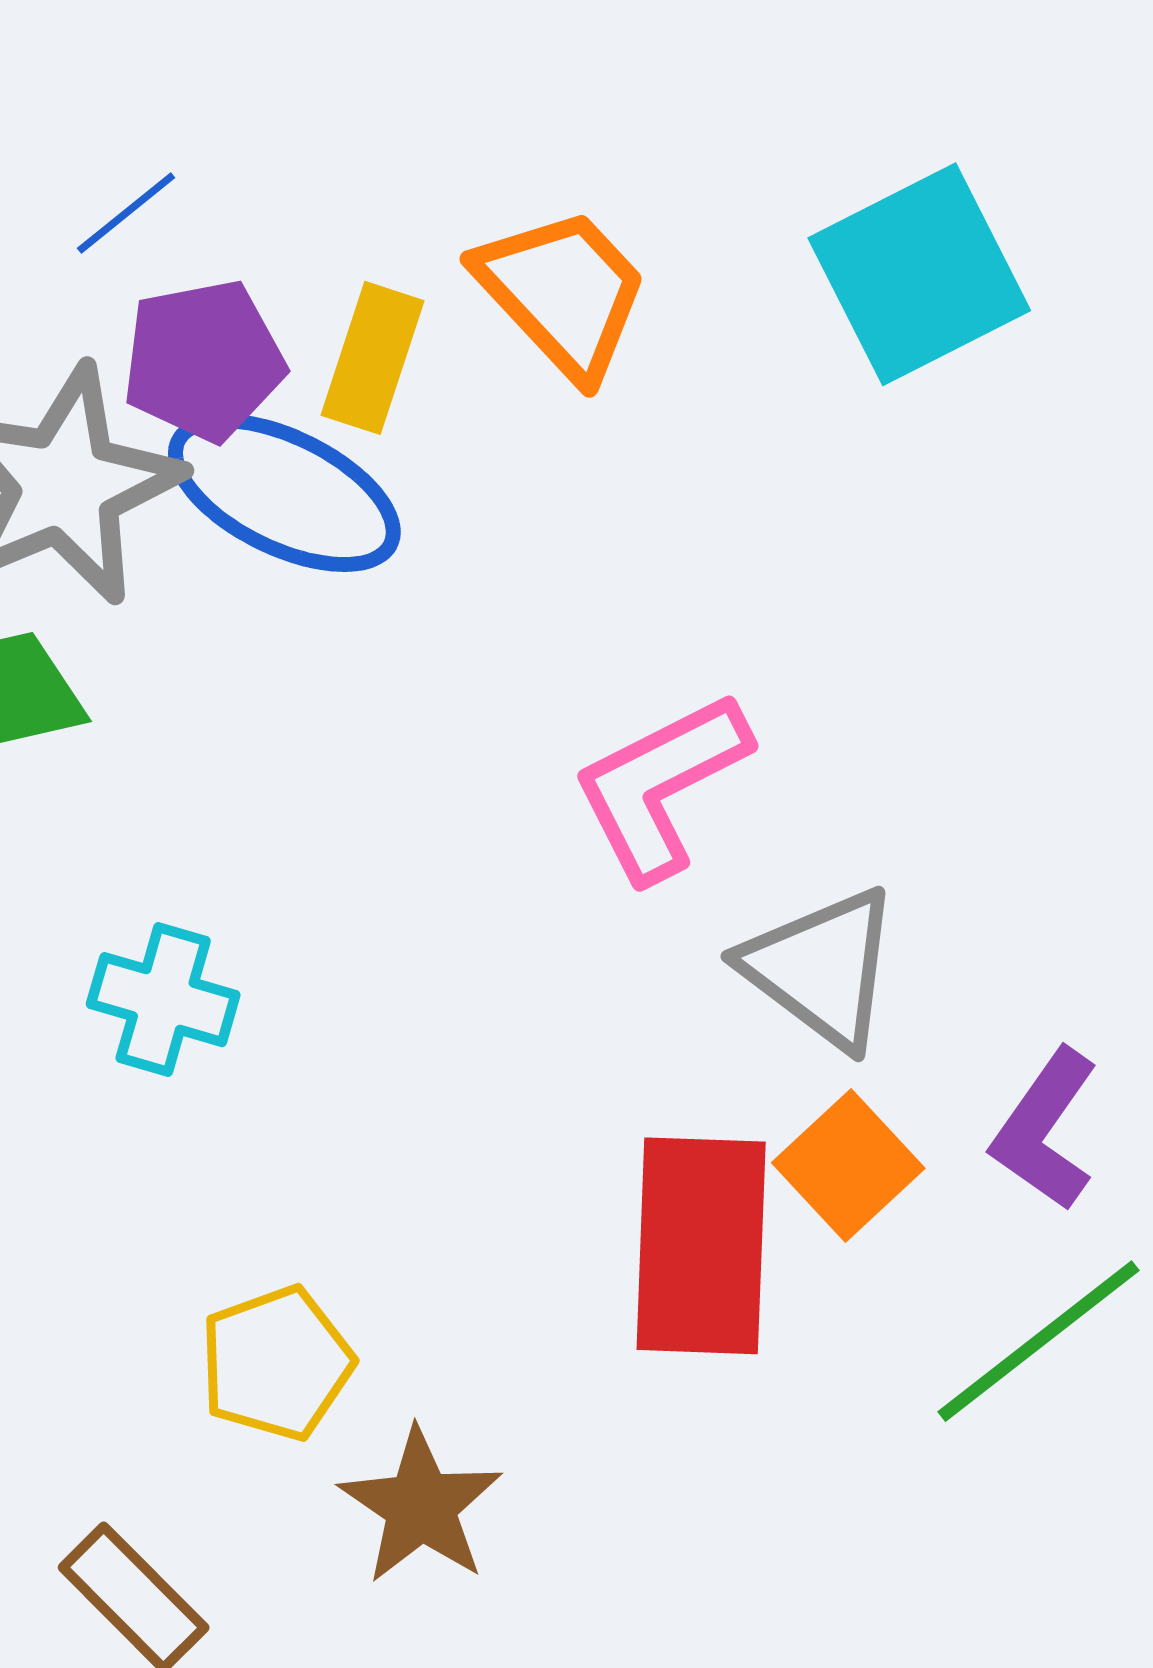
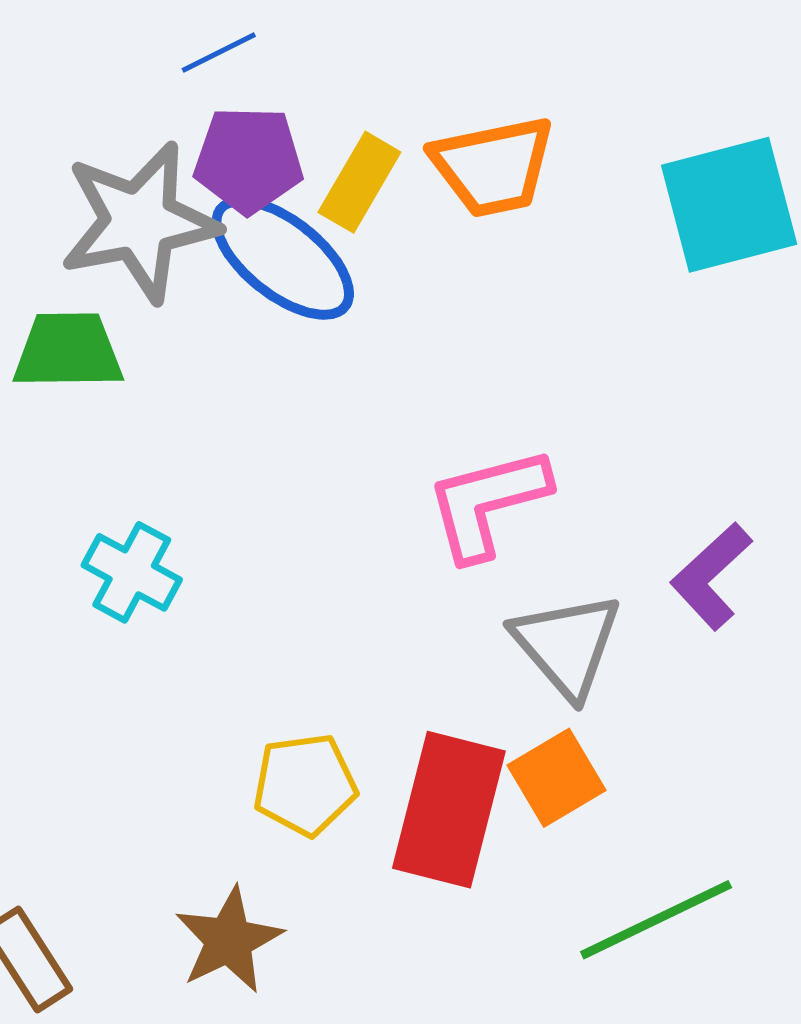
orange trapezoid: (563, 293) -> (493, 166), turned 109
purple L-shape: (1045, 1130) -> (711, 576), moved
yellow pentagon: (276, 1363) -> (305, 785), moved

